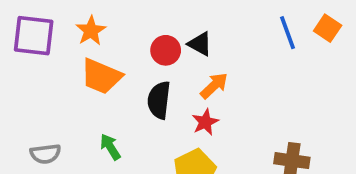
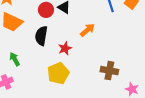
orange arrow: (214, 86) -> (87, 30), moved

